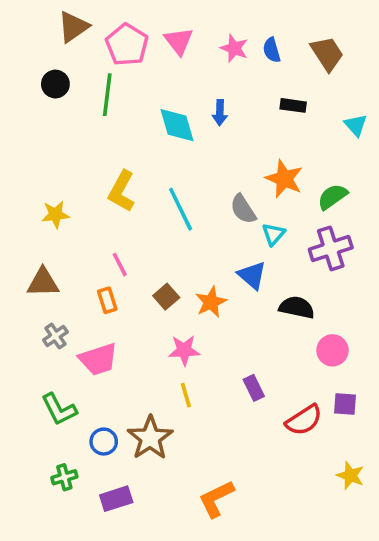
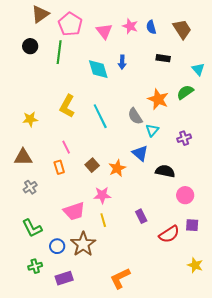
pink triangle: (179, 41) -> (104, 31), moved
green semicircle: (332, 197) -> (185, 92), moved
purple cross: (331, 248) -> (184, 138), size x0.6
pink trapezoid: (98, 359) -> (74, 211), moved

